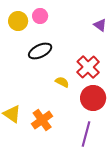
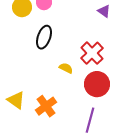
black ellipse: (40, 51) -> (44, 37), turned -45

